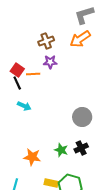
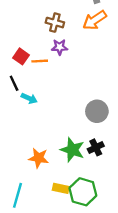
brown cross: (46, 41) -> (55, 23), turned 35
black line: (17, 83) -> (14, 83), moved
green star: (61, 150) -> (72, 150), size x1.5

